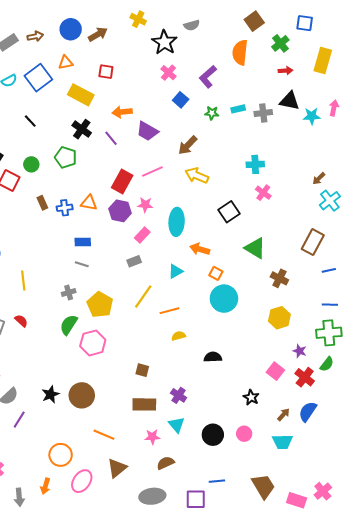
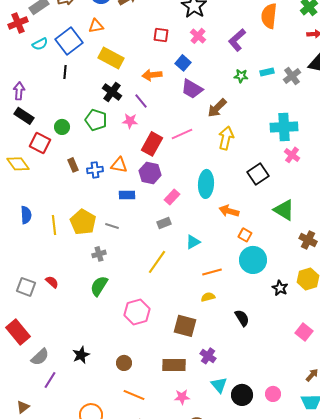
red square: (106, 72) -> (161, 35), moved
blue square: (181, 100) -> (183, 63), moved
gray cross: (263, 113) -> (292, 76), turned -30
black line: (30, 121) -> (65, 72), moved, turned 48
purple trapezoid: (147, 131) -> (192, 89), moved
cyan cross: (255, 164) -> (284, 127), size x1.5
yellow arrow: (197, 176) -> (226, 138), turned 80
pink star: (145, 205) -> (130, 121), moved
blue rectangle: (83, 242) -> (127, 195), moved
cyan triangle: (176, 271) -> (193, 242), moved
yellow line: (23, 280) -> (54, 225), moved
yellow line: (143, 297) -> (157, 262), moved
yellow pentagon: (100, 305) -> (83, 222), moved
orange line: (169, 311) -> (212, 272), moved
pink hexagon: (93, 343) -> (137, 312), moved
black semicircle: (213, 357) -> (242, 318), turned 60
brown square: (142, 370) -> (185, 326), moved, size x1.6
brown circle: (82, 395) -> (124, 363), moved, size x0.6
black star: (251, 397) -> (280, 288), moved
cyan triangle: (177, 425) -> (219, 385), moved

